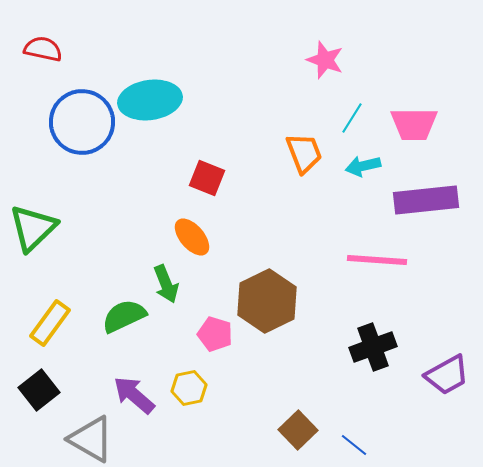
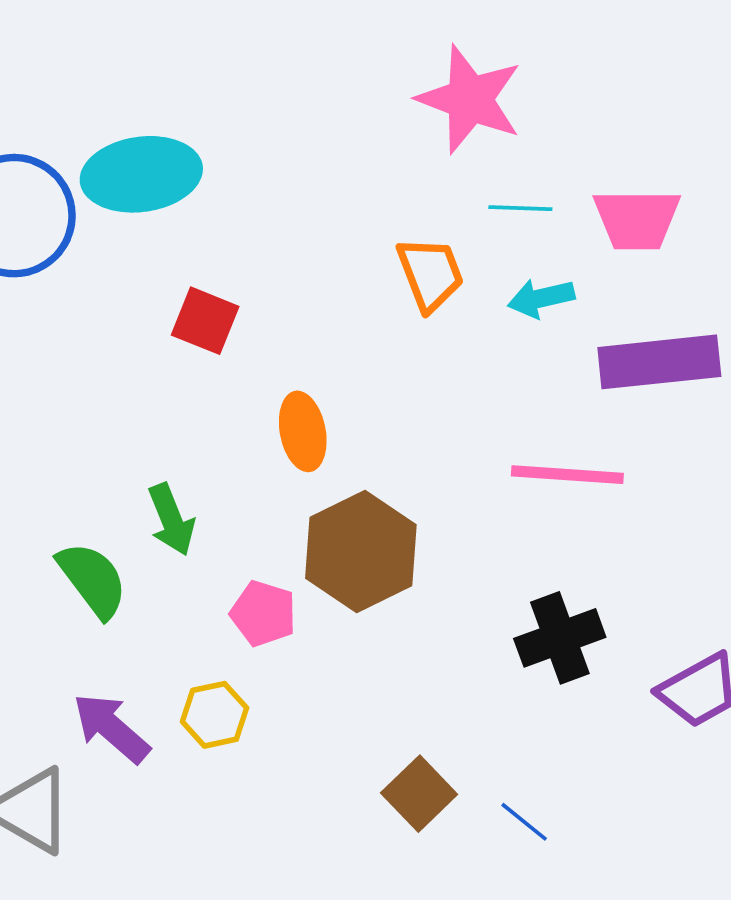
pink star: (325, 60) -> (470, 99), size x1.5
cyan line: (352, 118) -> (520, 208), turned 60
red square: (207, 178) -> (205, 321), moved
orange ellipse: (192, 237) -> (303, 431), moved, turned 30
green semicircle: (124, 316) -> (93, 580), turned 78

